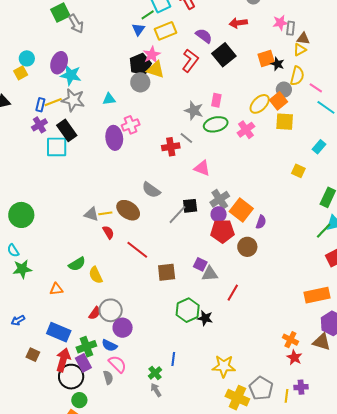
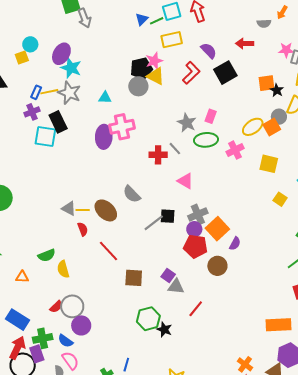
blue triangle: (138, 29) -> (142, 19), moved
yellow square: (285, 122) -> (269, 164), moved
pink cross: (131, 125) -> (122, 127), size x1.4

